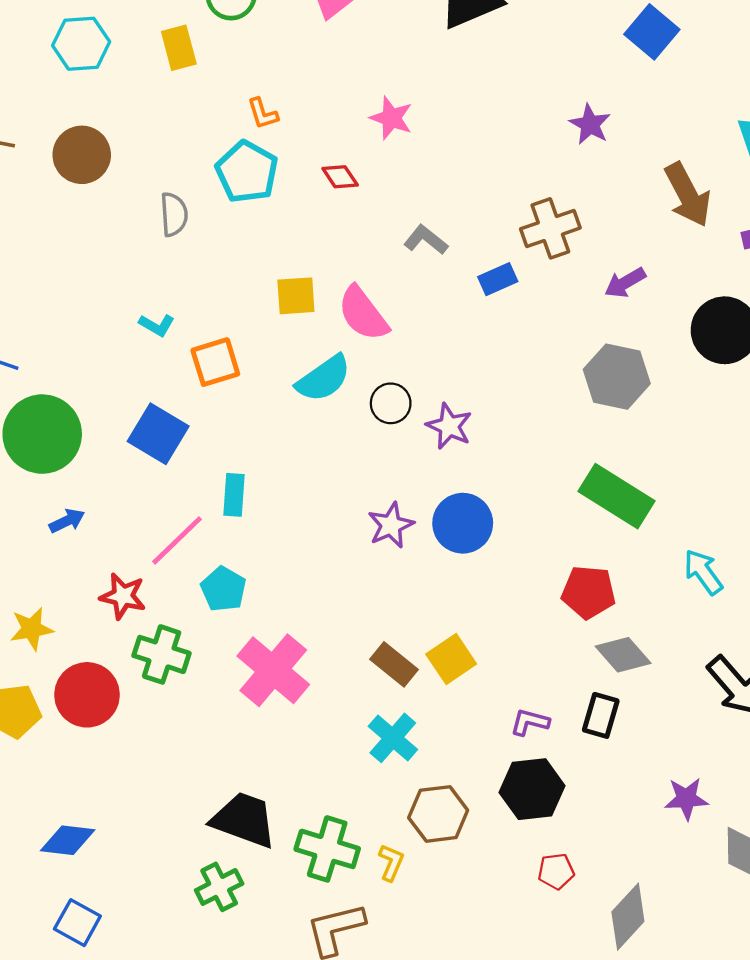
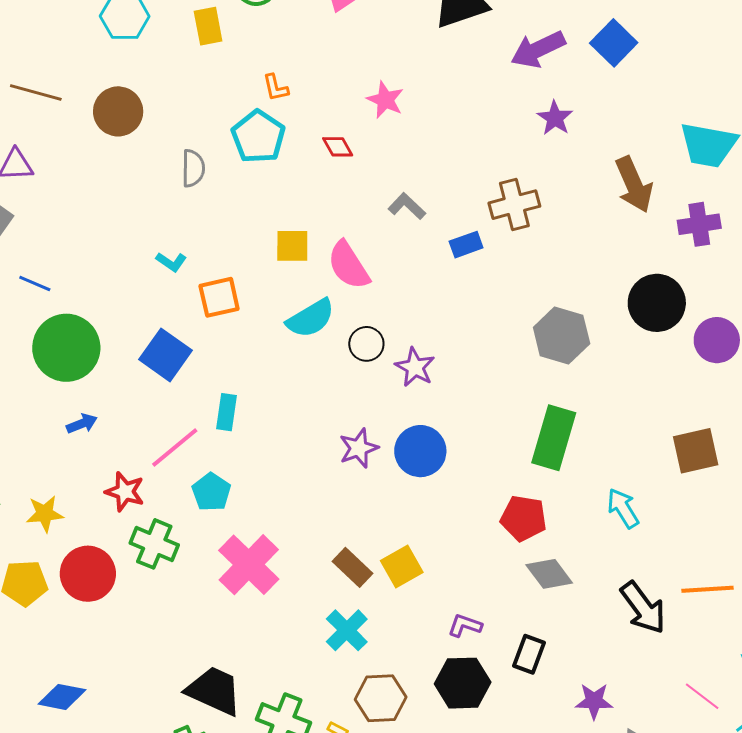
purple arrow: (625, 283) -> (538, 49), moved, size x1.5
green rectangle: (617, 496) -> (554, 438), turned 70
black rectangle: (601, 715) -> (529, 654), moved

